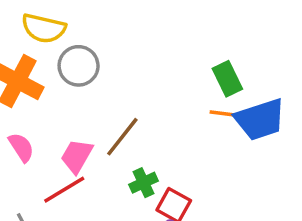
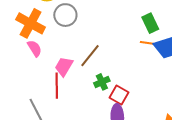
pink semicircle: (21, 147) -> (34, 48), moved
red line: (64, 190) -> (57, 86), turned -60

